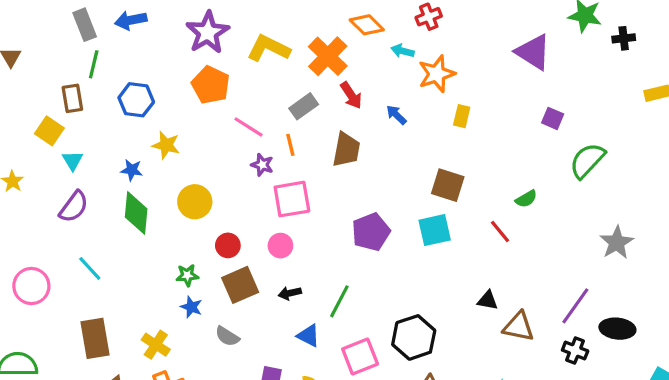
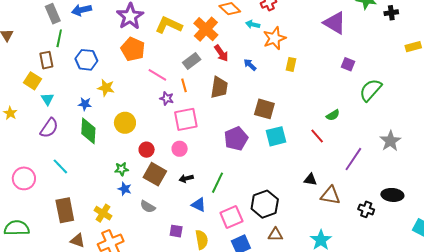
brown square: (448, 185) -> (264, 109), moved
brown square: (240, 285) -> (155, 174), turned -35
purple line: (575, 306) -> (353, 159), moved

